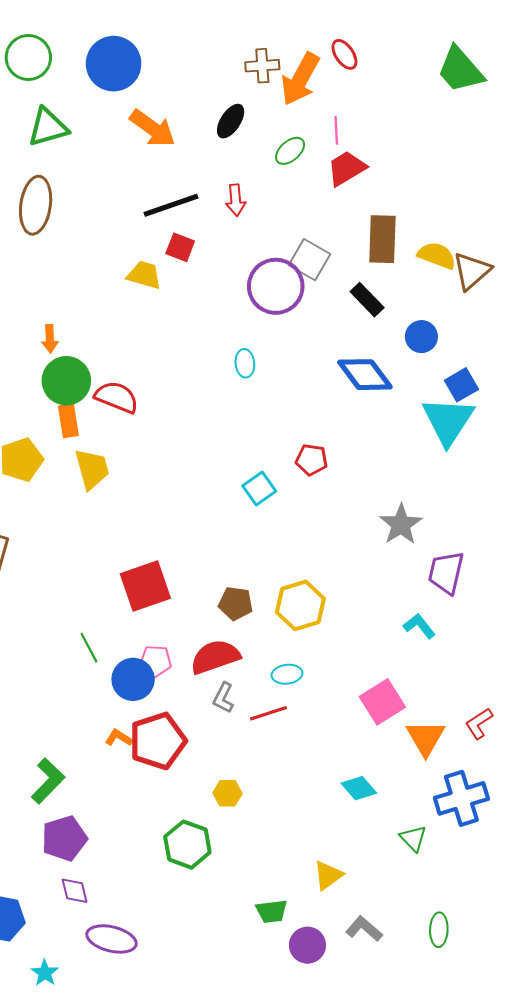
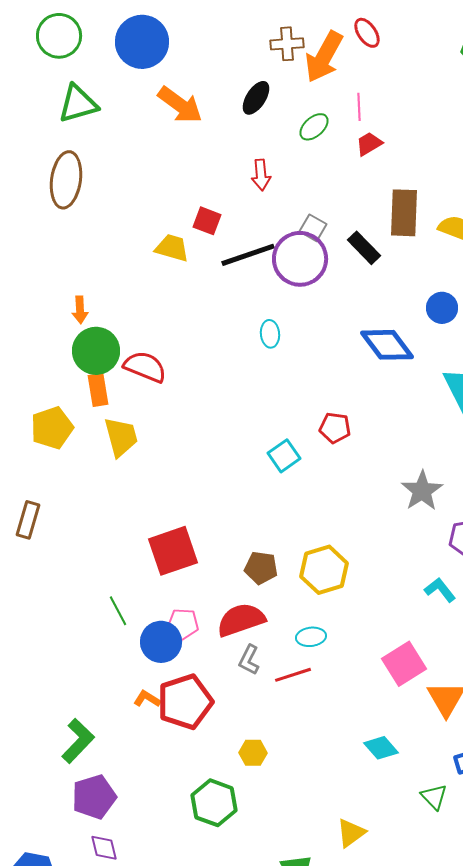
red trapezoid: (346, 168) -> (369, 144), size x0.7
black line: (171, 205) -> (248, 255), moved
gray square: (310, 260) -> (313, 228), moved, size x0.7
black rectangle: (367, 300) -> (364, 248), moved

